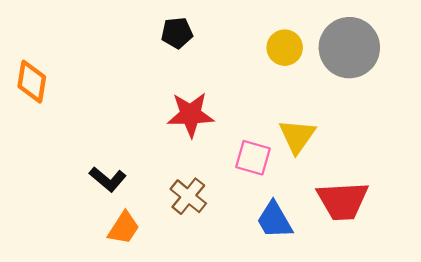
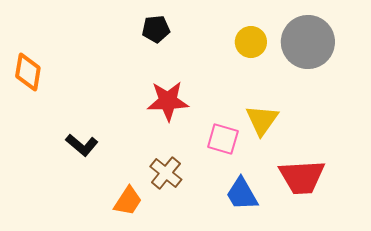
black L-shape: (108, 179) -> (82, 145), moved
orange trapezoid: (124, 228) -> (128, 201), moved

